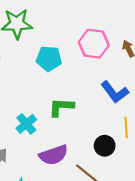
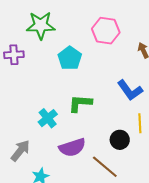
pink hexagon: (94, 44) -> (106, 31), moved
cyan pentagon: (49, 59) -> (70, 58), turned 30

